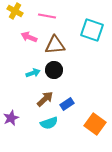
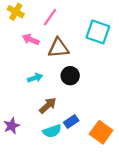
pink line: (47, 16) -> (50, 17), turned -66
black circle: (54, 70) -> (70, 76), moved
blue rectangle: (67, 104) -> (71, 122), moved

